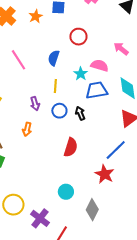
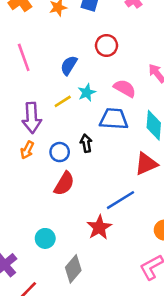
cyan star: (81, 74) -> (87, 92), moved
yellow line: (55, 86) -> (63, 101), turned 40
purple arrow: (35, 104) -> (32, 118), size x1.6
blue circle: (59, 111) -> (60, 152), moved
orange arrow: (27, 129) -> (27, 150), moved

